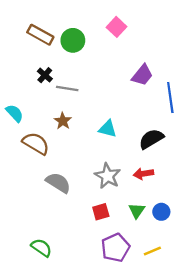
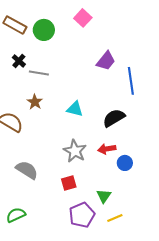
gray semicircle: (58, 183) -> (27, 170), moved
green triangle: (137, 211) -> (104, 196), moved
blue circle: (161, 212) -> (125, 163), moved
green semicircle: (41, 248) -> (16, 215), turned -60

